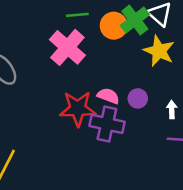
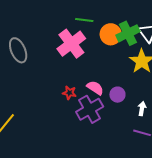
red star: (78, 109) -> (69, 93), size x0.5
purple cross: (107, 124) -> (90, 109), turned 36

